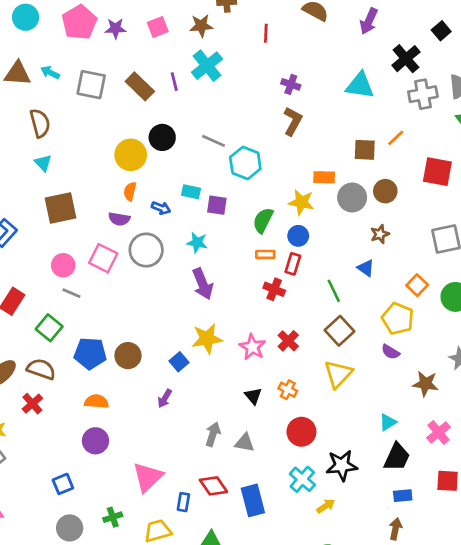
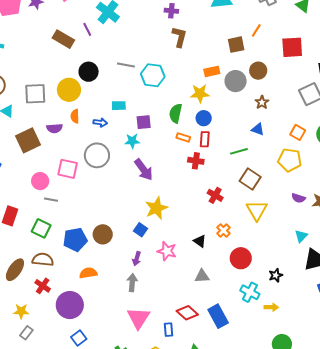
gray square: (91, 85) -> (35, 94), moved
purple square: (217, 205) -> (144, 122), moved
purple semicircle: (119, 219) -> (55, 128), moved
orange rectangle: (265, 254) -> (183, 137), turned 32
green line: (334, 291) -> (239, 151), turned -66
pink star: (252, 347) -> (167, 251), moved
purple semicircle: (390, 352) -> (298, 198), moved
orange cross: (288, 390) -> (223, 230), turned 32
gray arrow: (213, 434) -> (132, 283), moved
purple circle: (95, 441) -> (70, 305), moved, size x1.4
black star: (342, 465) -> (276, 275), size x0.6
yellow arrow: (326, 506) -> (271, 307), turned 48

